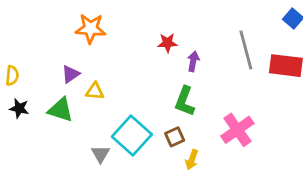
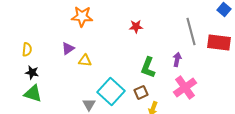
purple arrow: (193, 61) -> (177, 59), moved
green triangle: (61, 110) -> (33, 93), moved

